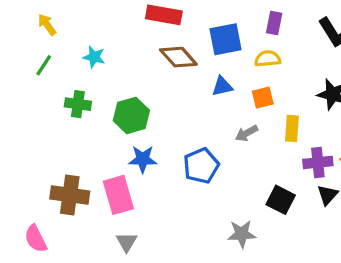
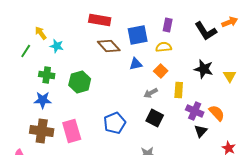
yellow arrow: (47, 25) -> (41, 33), moved
orange square: (263, 98) -> (161, 71), turned -32
blue star: (143, 159) -> (43, 100), moved
purple cross: (318, 162) -> (195, 111), turned 30
blue pentagon: (201, 166) -> (115, 123), moved
black square: (281, 200) -> (155, 118), moved

